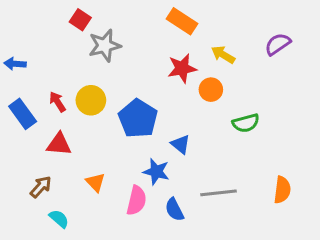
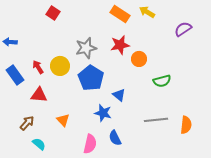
gray star: (105, 46) -> (86, 48), moved
yellow arrow: (223, 55) -> (147, 12), moved
gray line: (218, 193) -> (156, 120), moved
pink semicircle: (136, 200) -> (90, 144), moved

